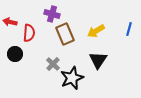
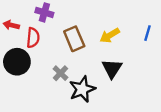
purple cross: (52, 14) -> (44, 12), moved
black circle: (15, 54) -> (17, 62), size x1.5

